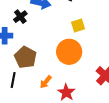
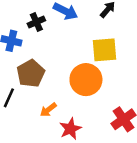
yellow square: (78, 25) -> (104, 50), size x1.5

